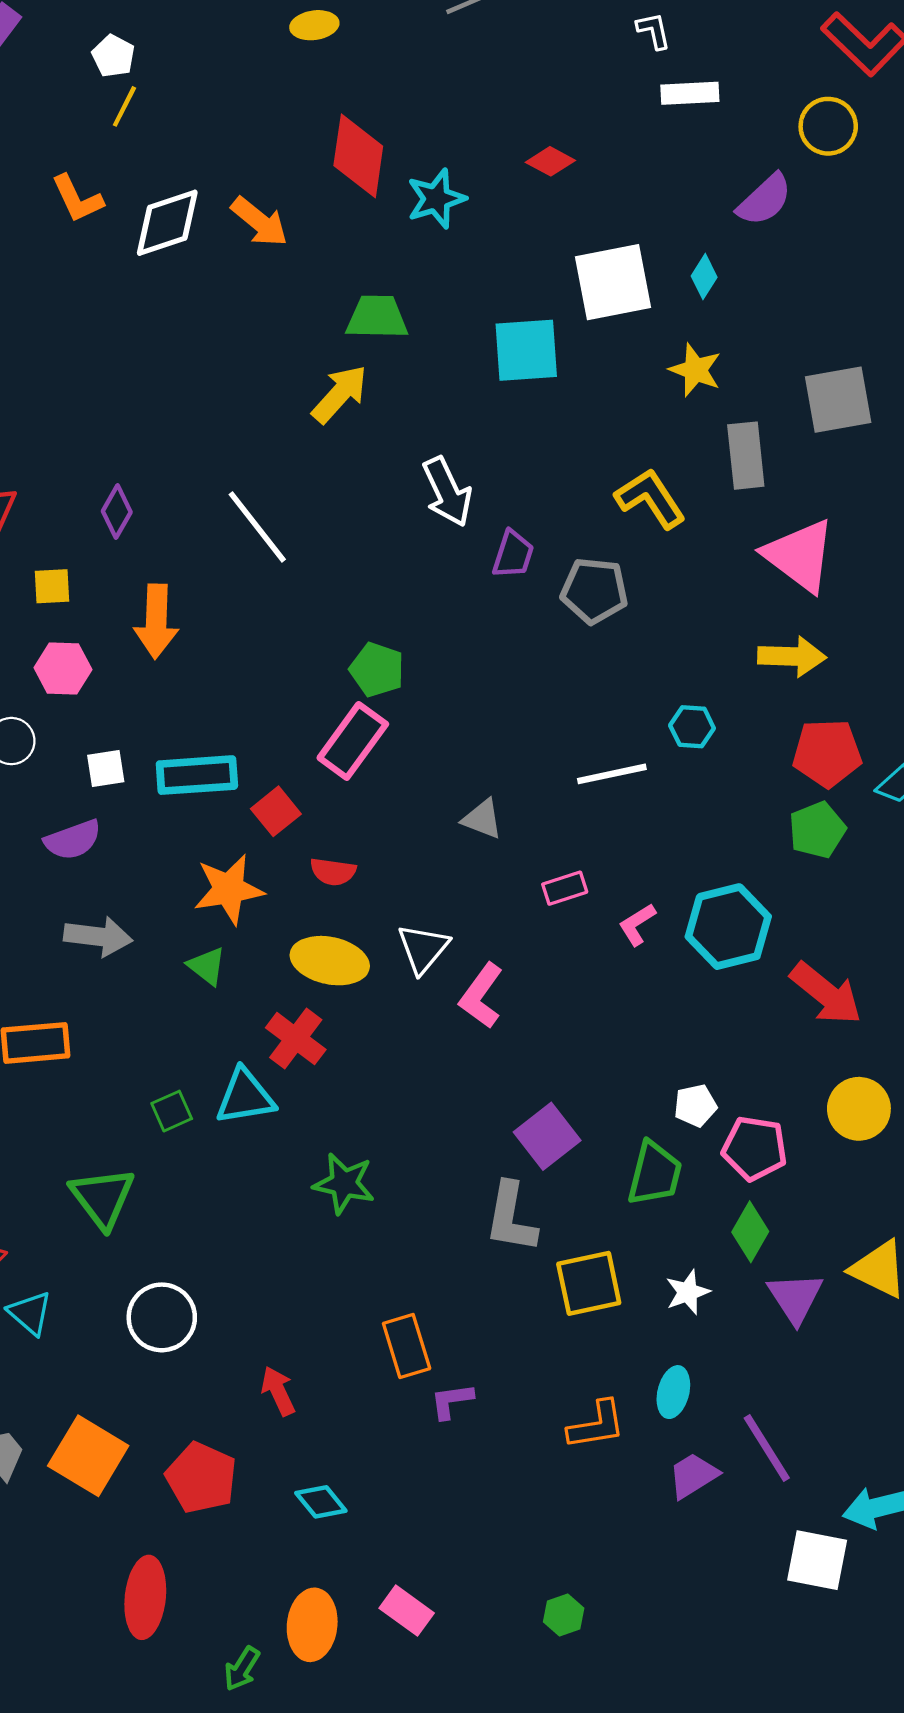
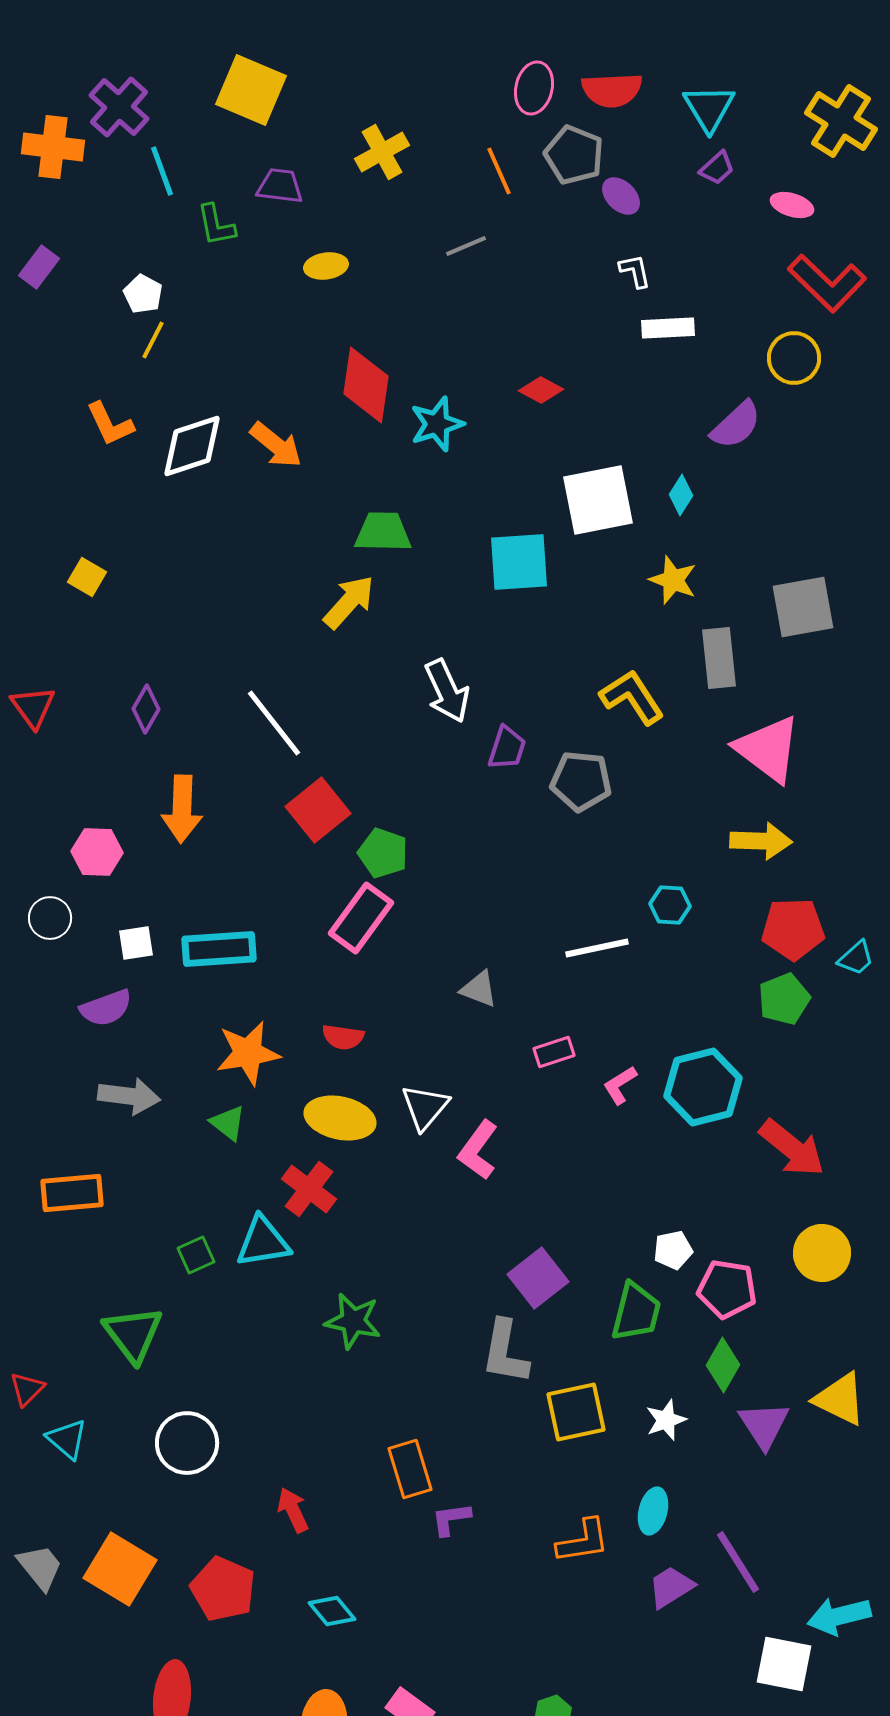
yellow square: (52, 586) -> (87, 577), moved, turned 33
red square: (276, 811) -> (318, 810), moved, size x1.4

